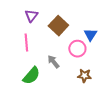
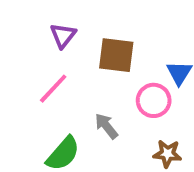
brown square: (58, 26) -> (116, 55), turned -36
pink line: (26, 43) -> (53, 89), turned 48

